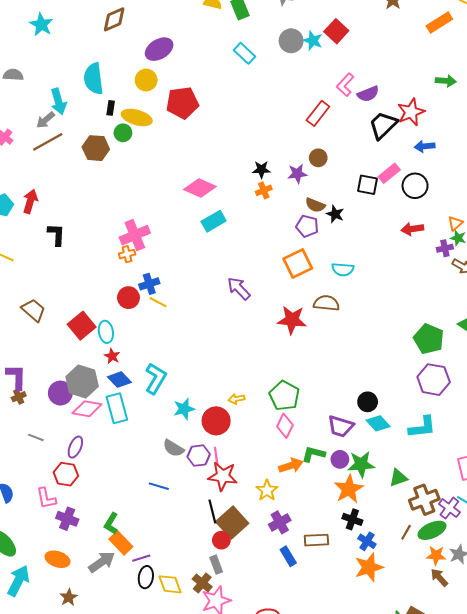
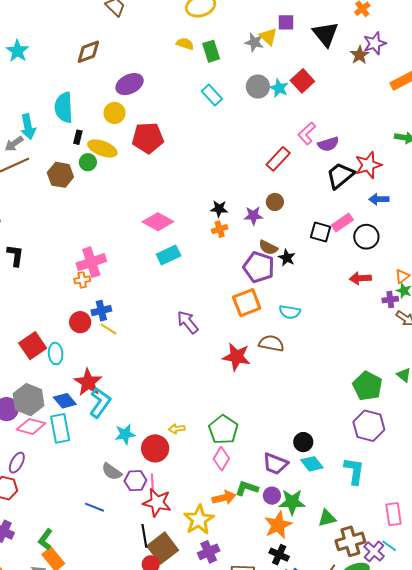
purple pentagon: (307, 226) -> (259, 267), size x1.4
red star: (112, 356) -> (88, 382), moved, size x1.8
cyan L-shape: (422, 427) -> (354, 471), turned -80
yellow star: (267, 490) -> (199, 520), size x1.4

